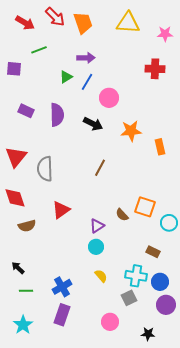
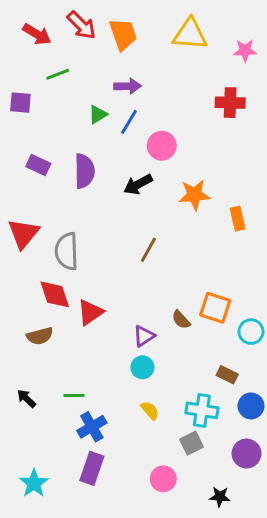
black arrow: (93, 124) -> (138, 184), turned 126
red diamond: (15, 198) -> (55, 294), moved
blue circle: (160, 282) -> (251, 406), moved
green line: (26, 291) -> (74, 396), moved

